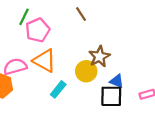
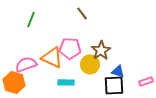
pink pentagon: (38, 30) -> (70, 48), moved, turned 30
cyan rectangle: (58, 89) -> (66, 82), turned 56

